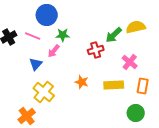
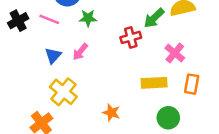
pink arrow: (54, 51) -> (80, 52), moved
orange star: (82, 82) -> (111, 113), moved
green circle: (136, 113) -> (168, 118), moved

